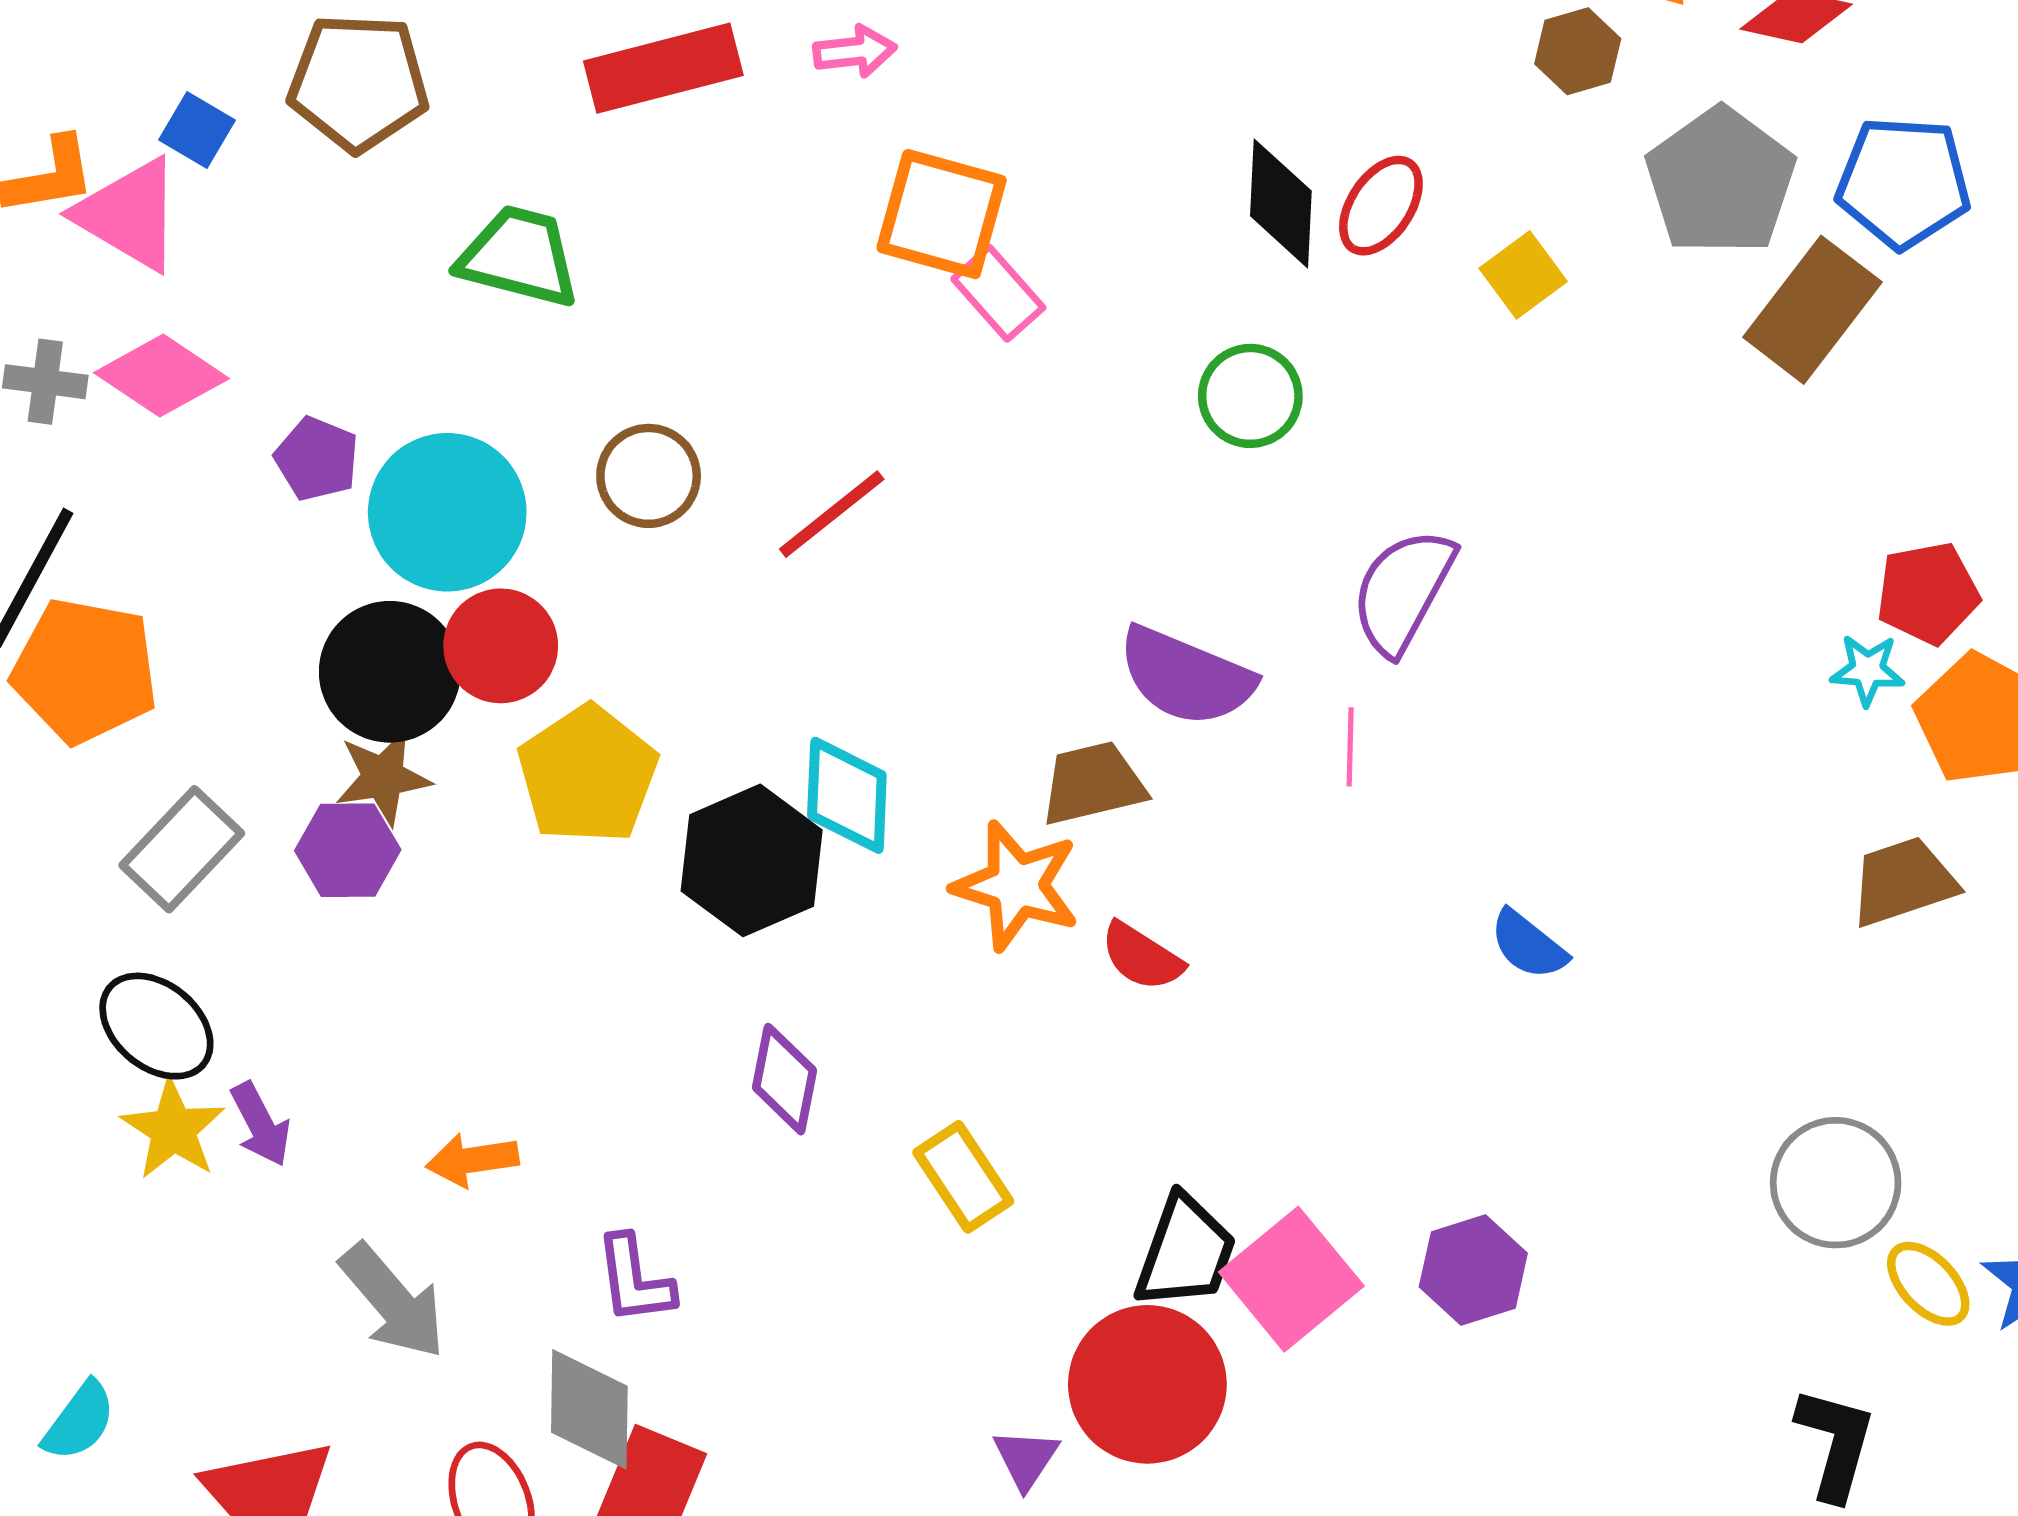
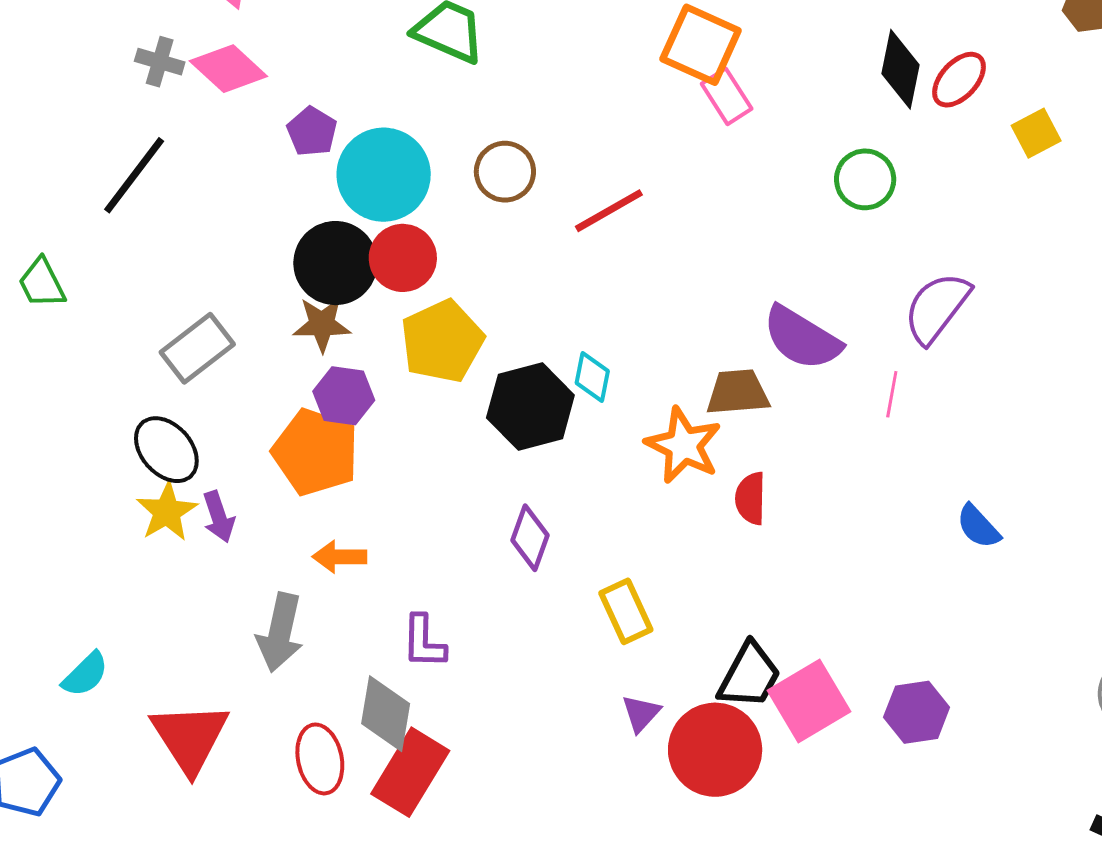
orange pentagon: (85, 671) -> (315, 452), moved
cyan diamond: (847, 795) -> (592, 377), size x0.7
purple hexagon: (348, 850) -> (344, 396), moved
red semicircle: (1142, 957) -> (751, 498), turned 50
gray arrow: (393, 1301) -> (280, 632), turned 44
purple triangle: (1026, 1459) -> (641, 713), moved

